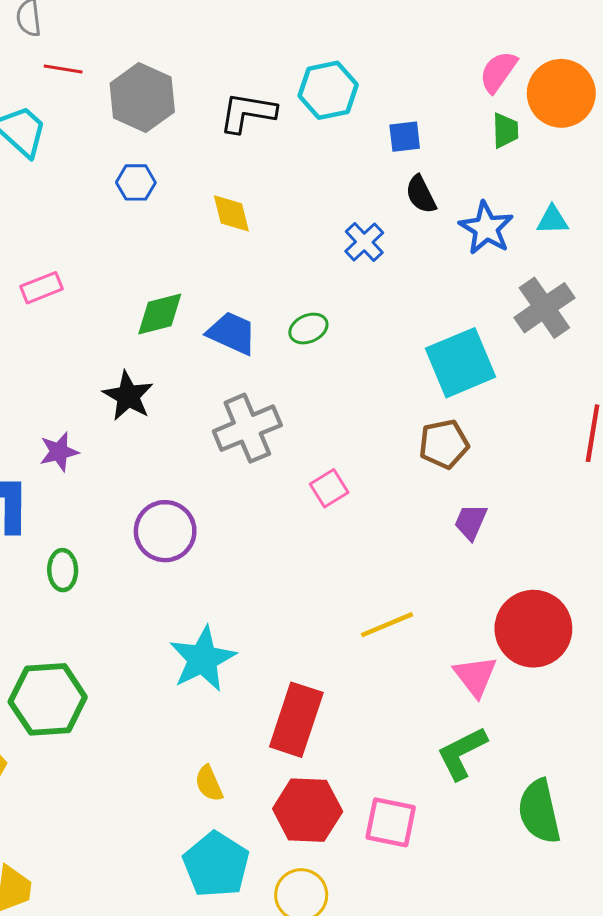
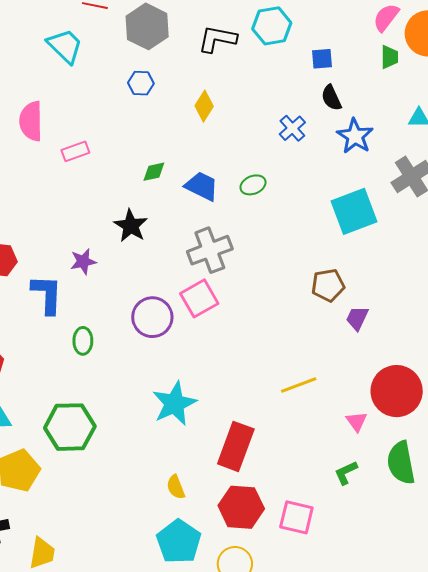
yellow diamond: (231, 213) -> (204, 106), turned 44
blue star: (486, 228) -> (355, 136), moved
green diamond: (160, 314) -> (154, 172), size x0.7
brown pentagon: (444, 444) -> (328, 285), moved
pink square: (329, 488) -> (199, 298), moved, size x1.5
pink triangle: (475, 676) -> (357, 421), size x0.7
green L-shape: (462, 753) -> (346, 473), size x0.7
green semicircle: (539, 811) -> (401, 463), moved

